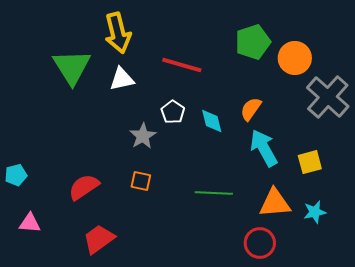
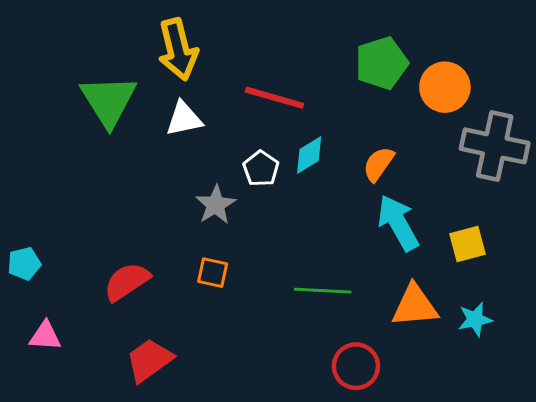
gray cross: (328, 97) -> (495, 146), turned -30
cyan diamond: (212, 121) -> (309, 155), moved, turned 72
red circle: (260, 243) -> (356, 366), moved

